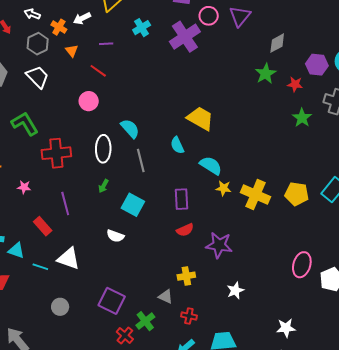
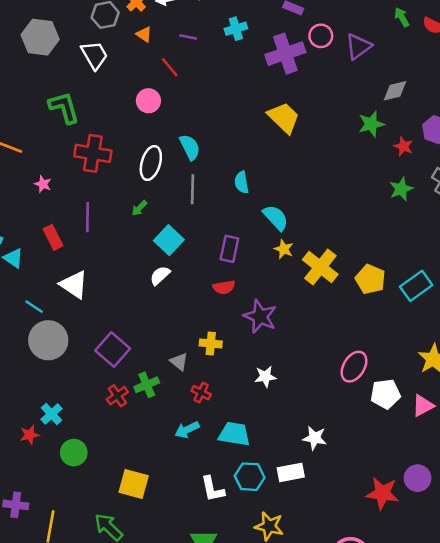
orange triangle: (72, 51) -> (144, 34), turned -32
yellow trapezoid: (200, 118) -> (284, 118), moved
white semicircle: (115, 236) -> (160, 275), moved, turned 102
cyan line: (40, 267) -> (34, 307), moved
gray circle: (60, 307) -> (48, 340), size x1.8

